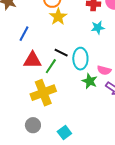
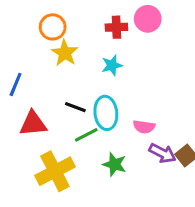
cyan star: (98, 28) -> (112, 65), moved
green line: (51, 66) -> (86, 135), moved, turned 35
green star: (90, 81) -> (114, 164), moved

